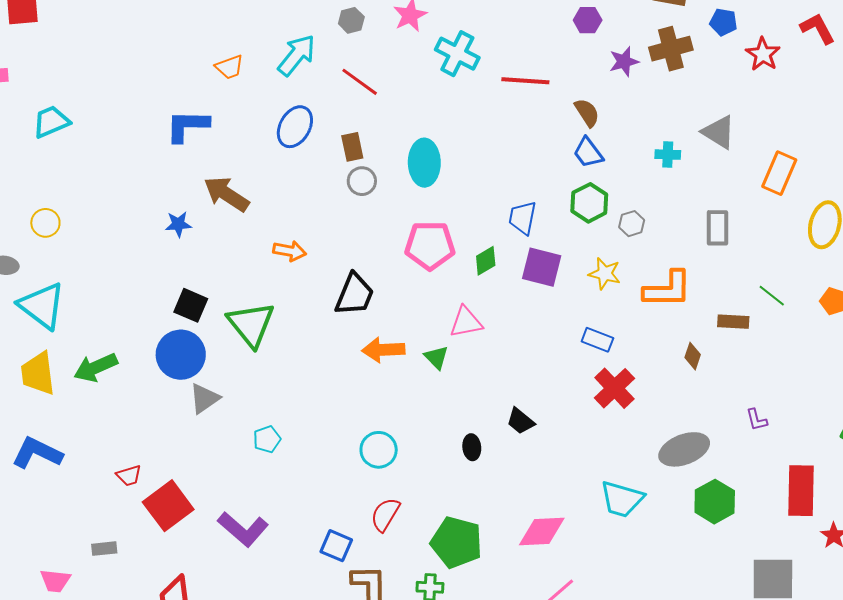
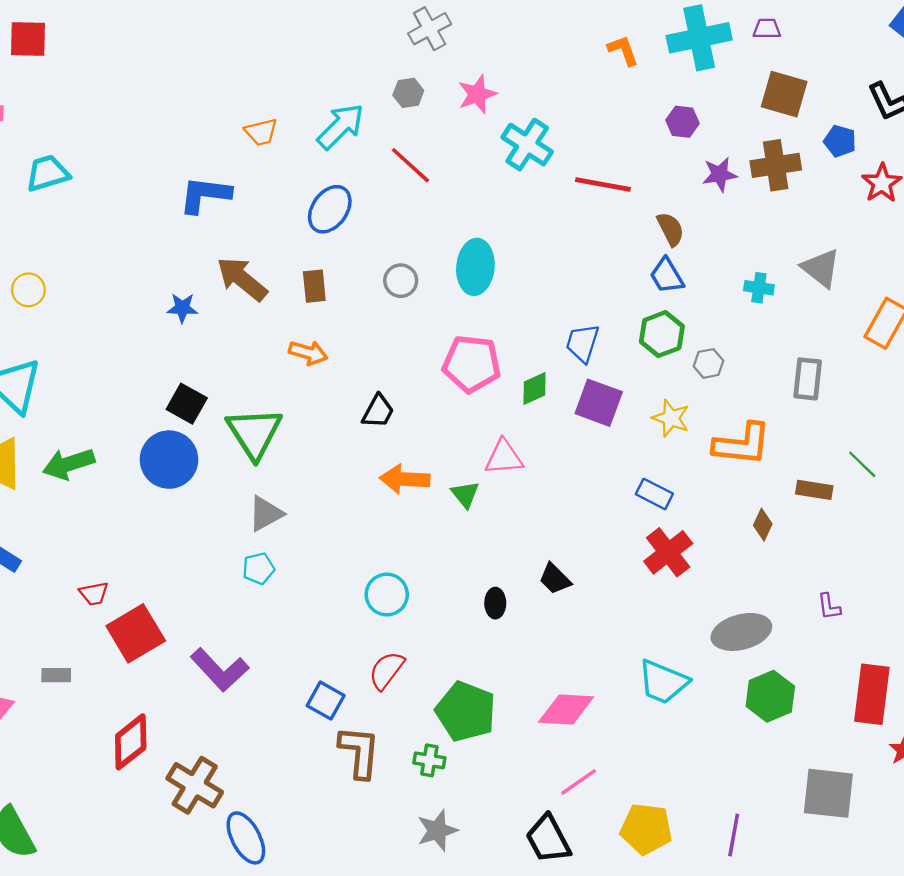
brown rectangle: (352, 147) -> (314, 286), moved
black trapezoid: (354, 294) -> (378, 411), size x0.7
gray triangle: (204, 398) -> (266, 514), moved

